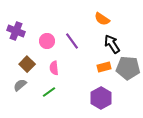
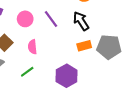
black arrow: (112, 44) -> (81, 21), moved
purple hexagon: (101, 98) -> (67, 76), moved

